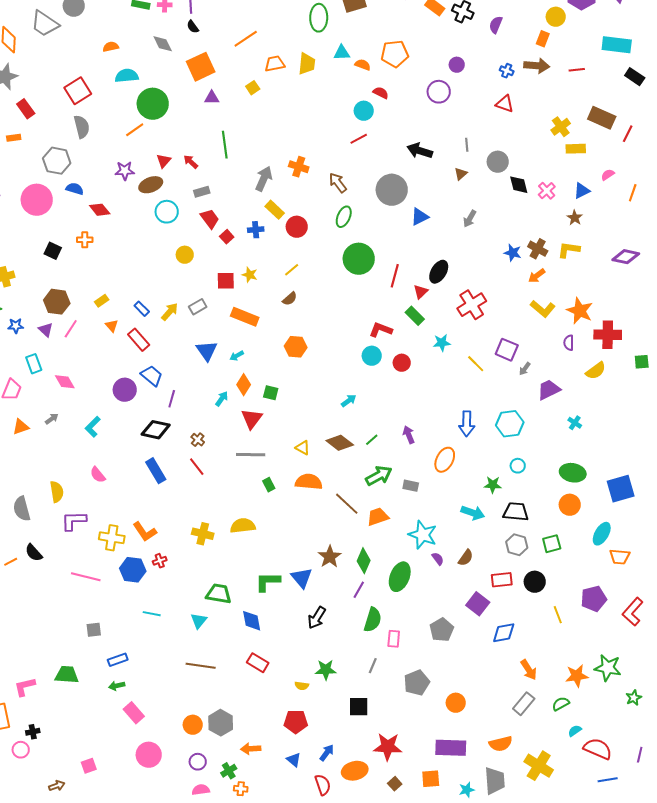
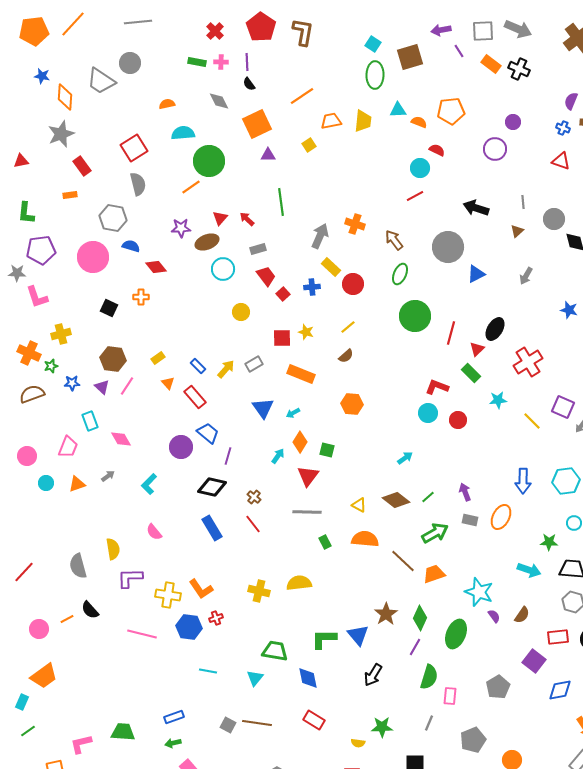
purple semicircle: (496, 25) -> (571, 101), moved
gray rectangle: (411, 486) -> (470, 520), moved
gray square: (94, 630) -> (228, 725), moved, turned 35

